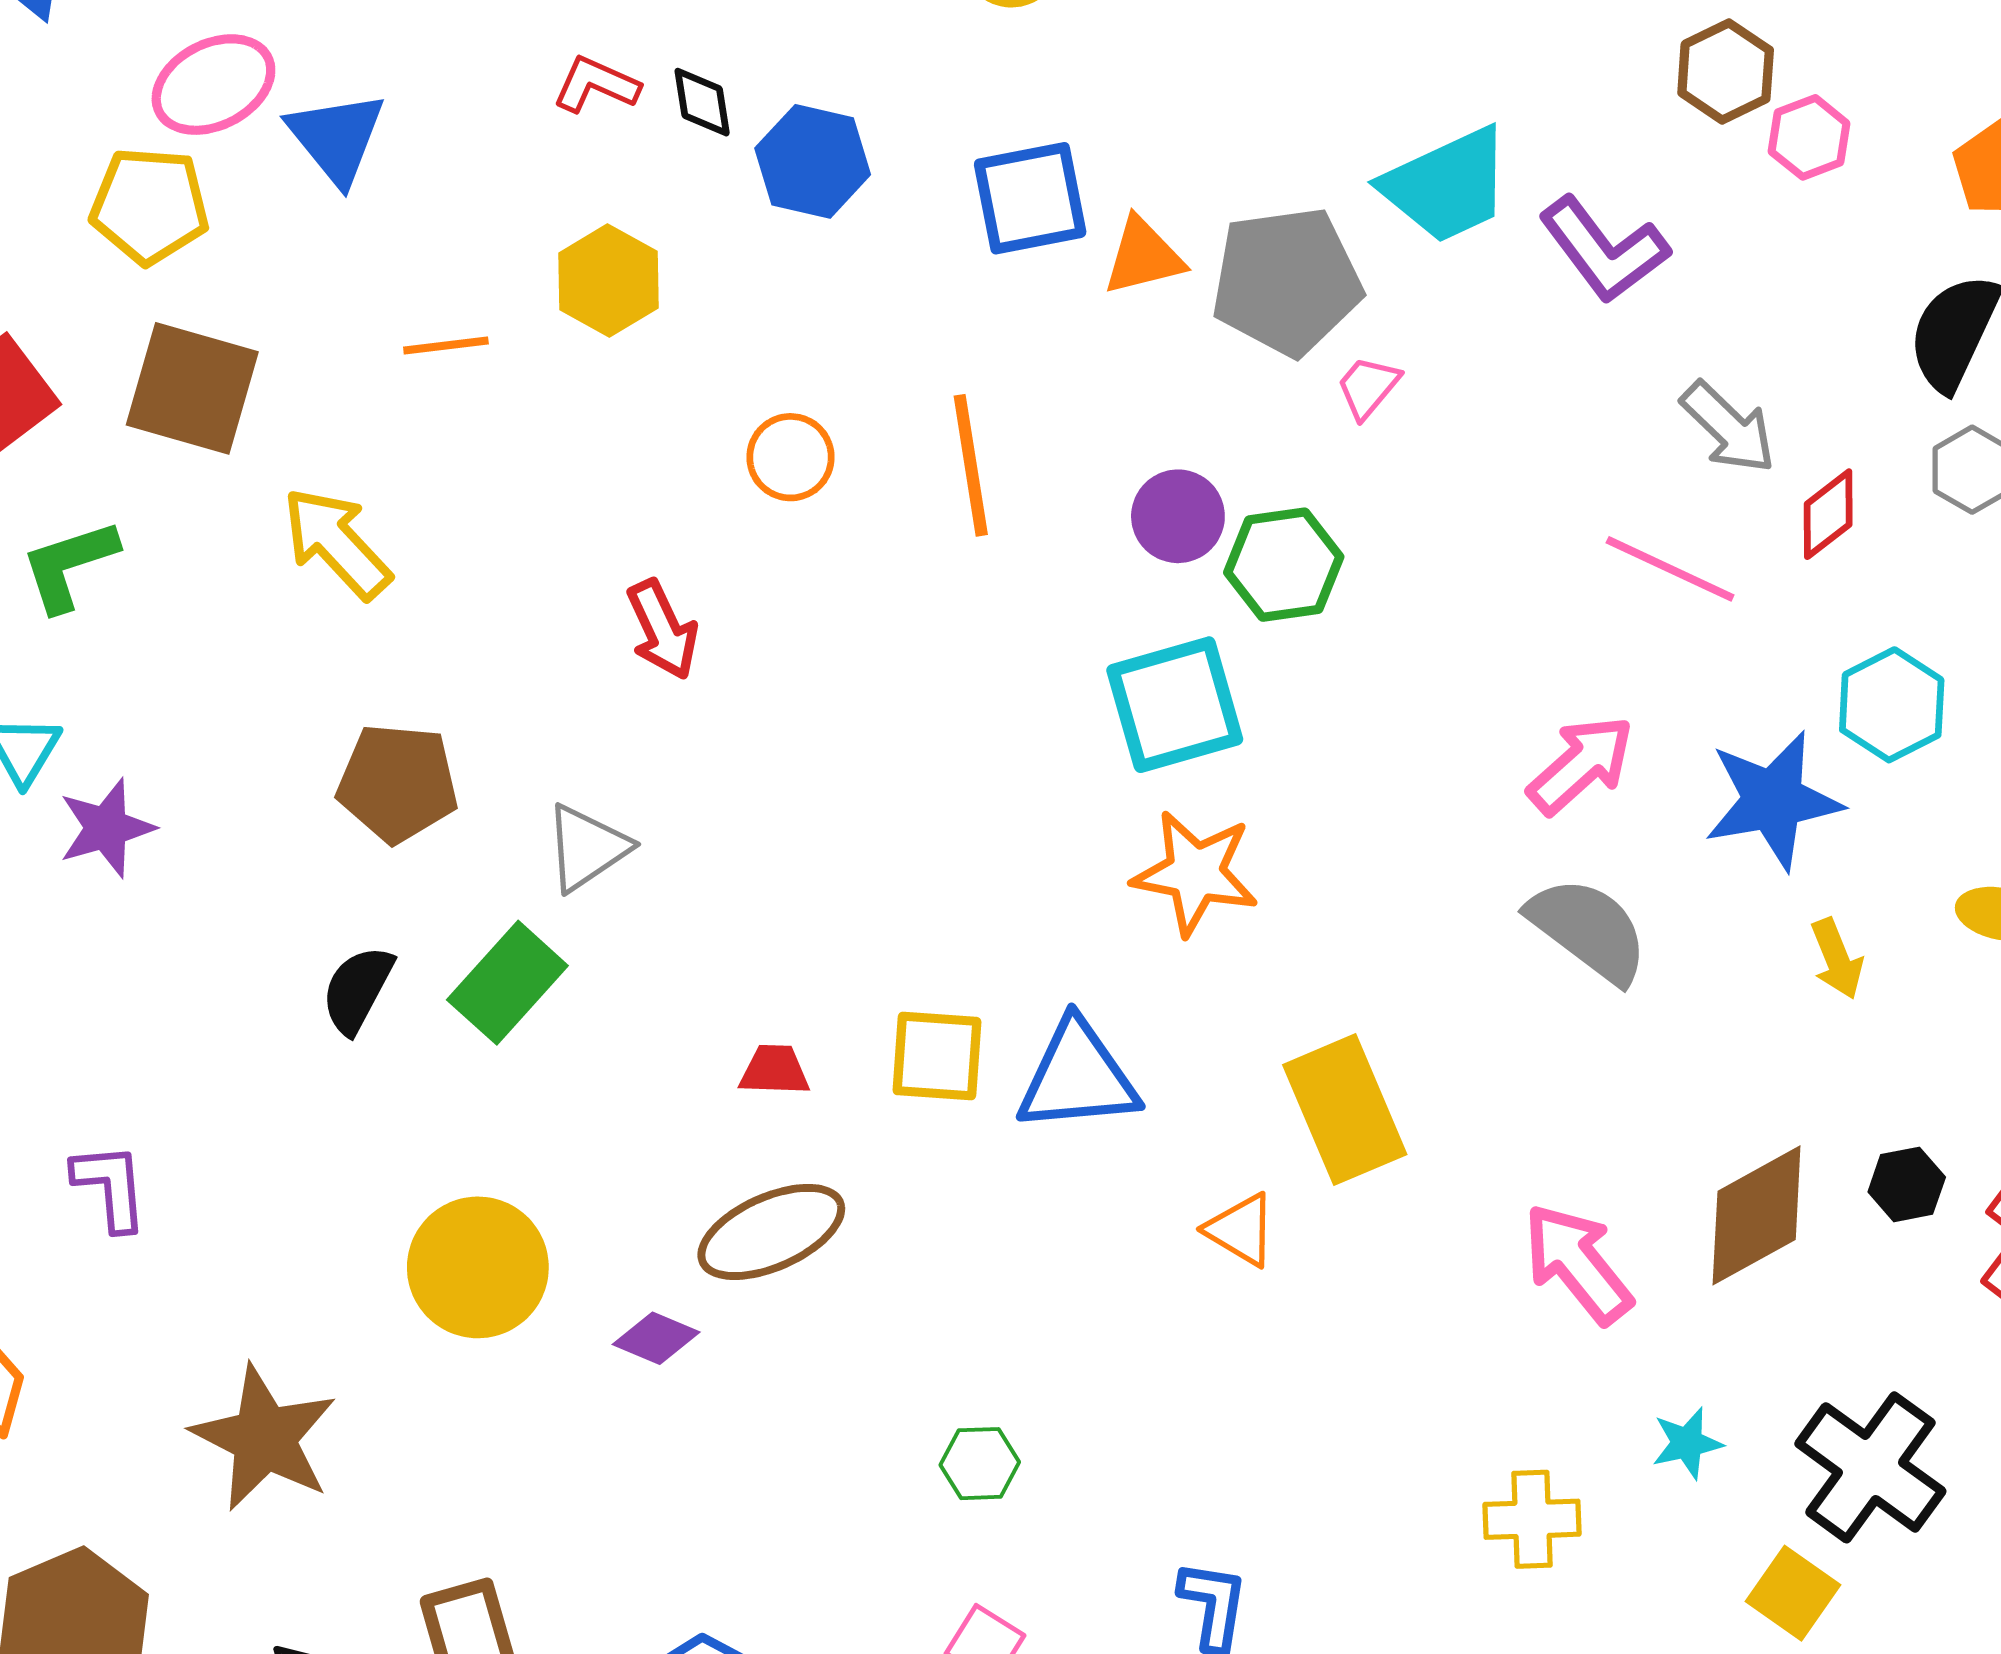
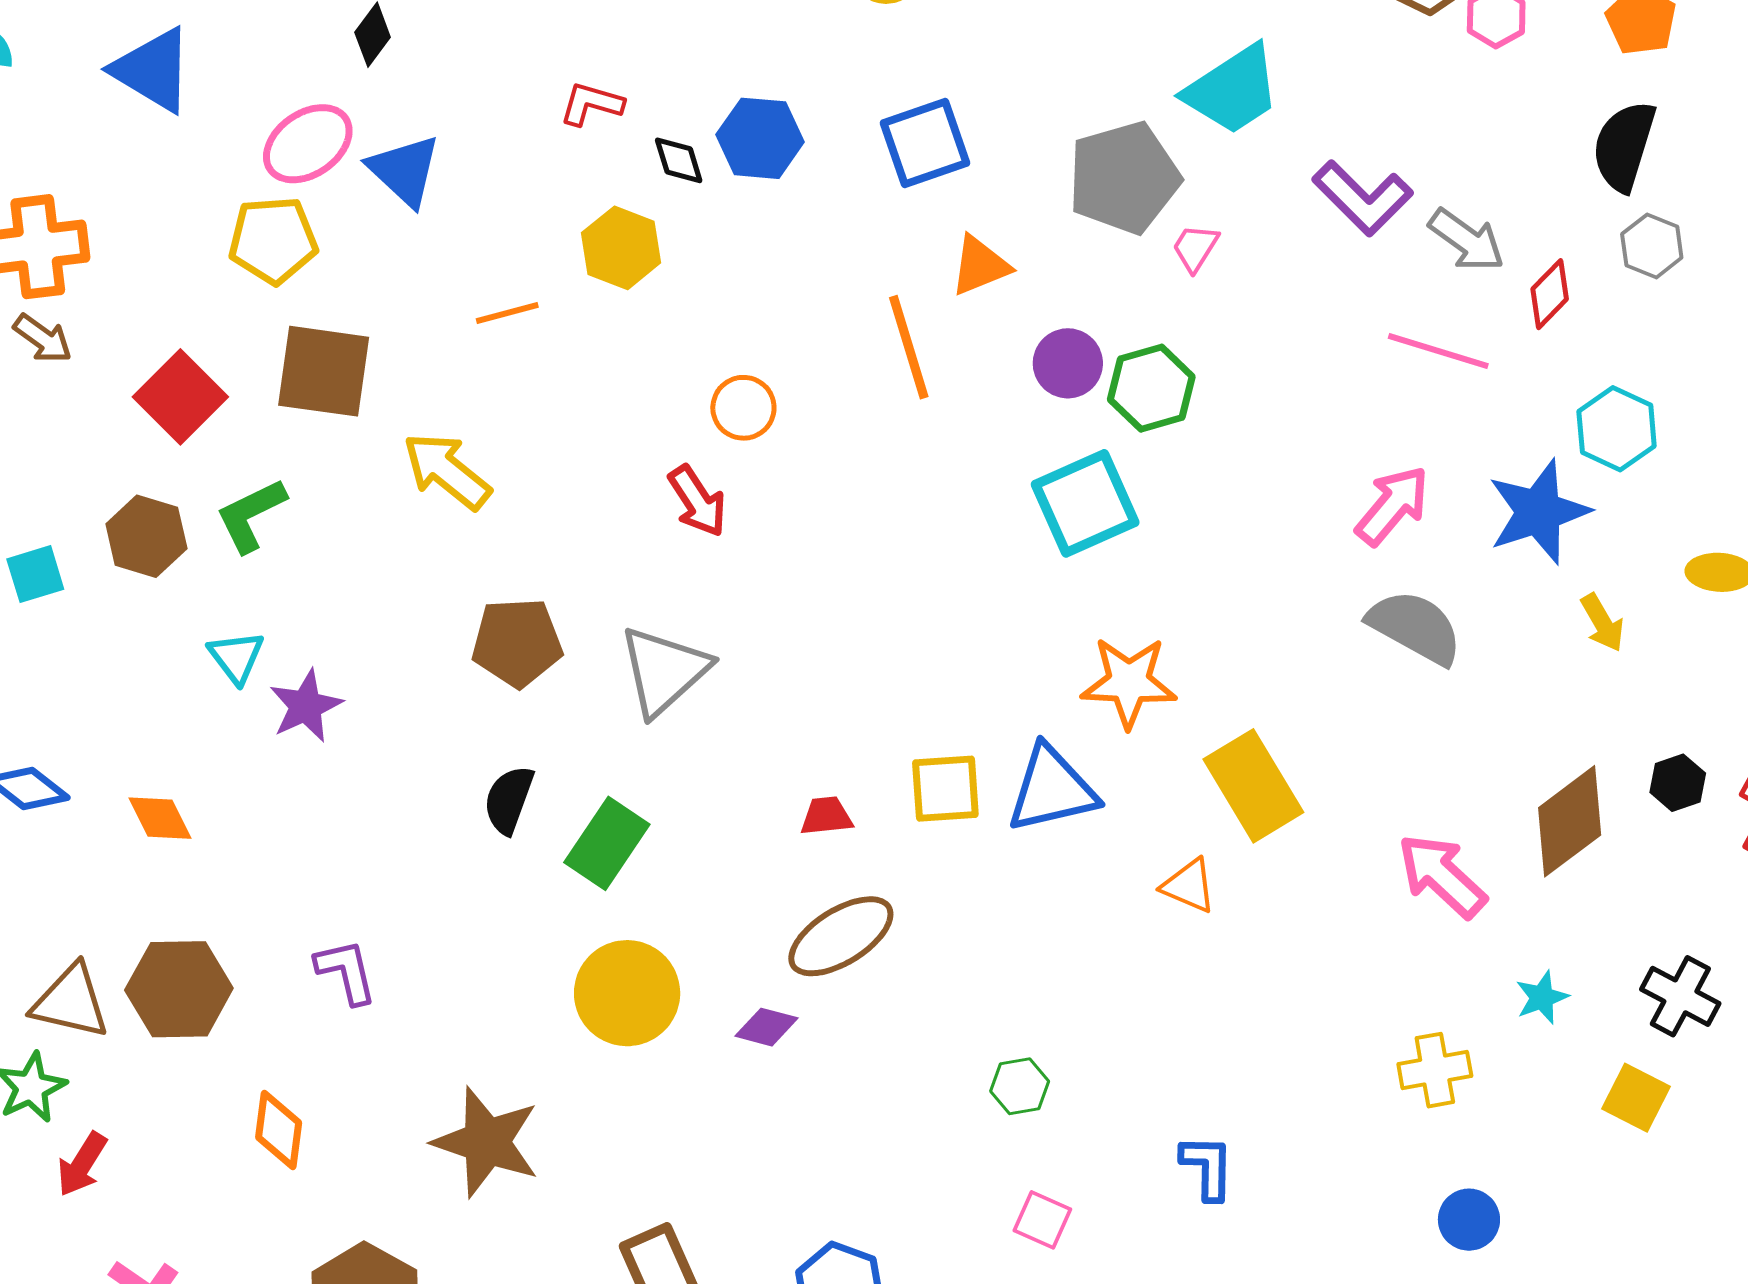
black diamond: (702, 102) -> (679, 160), moved
purple L-shape: (1604, 250) -> (1363, 198), moved
orange triangle: (1143, 256) -> (980, 266), moved
orange circle: (790, 457) -> (743, 408), moved
gray triangle: (587, 848) -> (664, 671), size x1.4
orange star: (1195, 873) -> (1129, 682), moved
green rectangle: (507, 983) -> (607, 843), moved
black cross: (1870, 1467) -> (1680, 996), size x0.7

